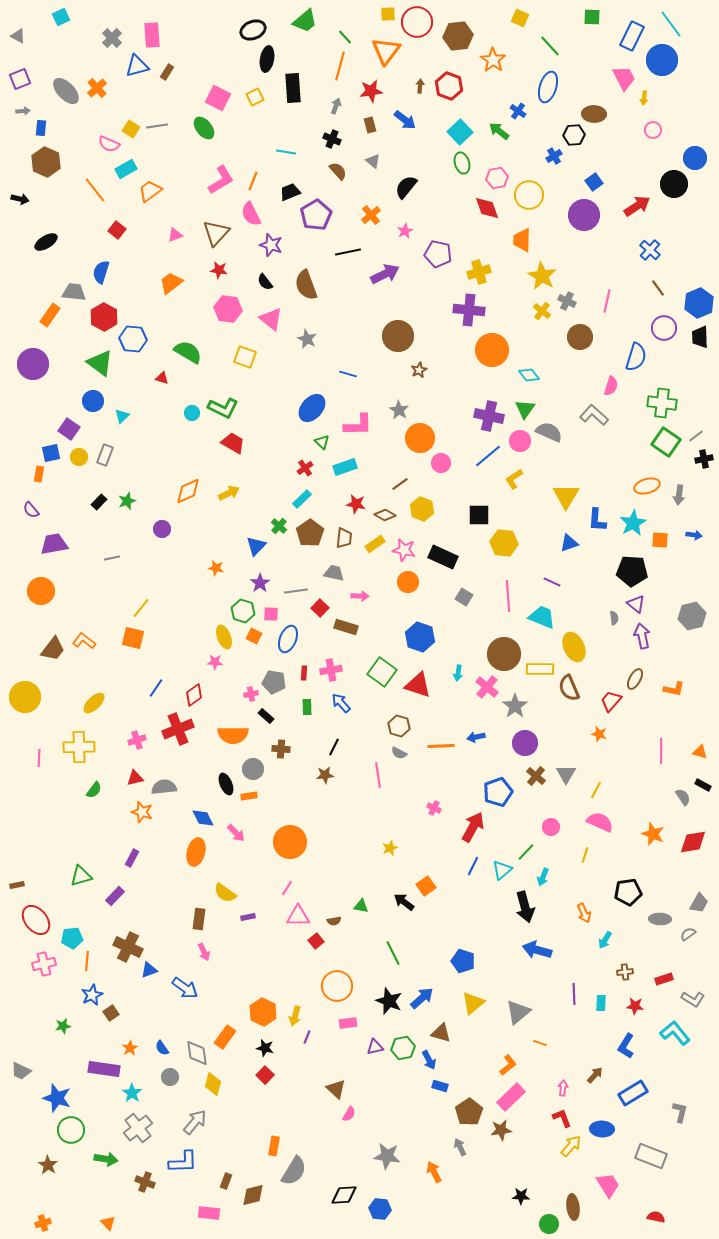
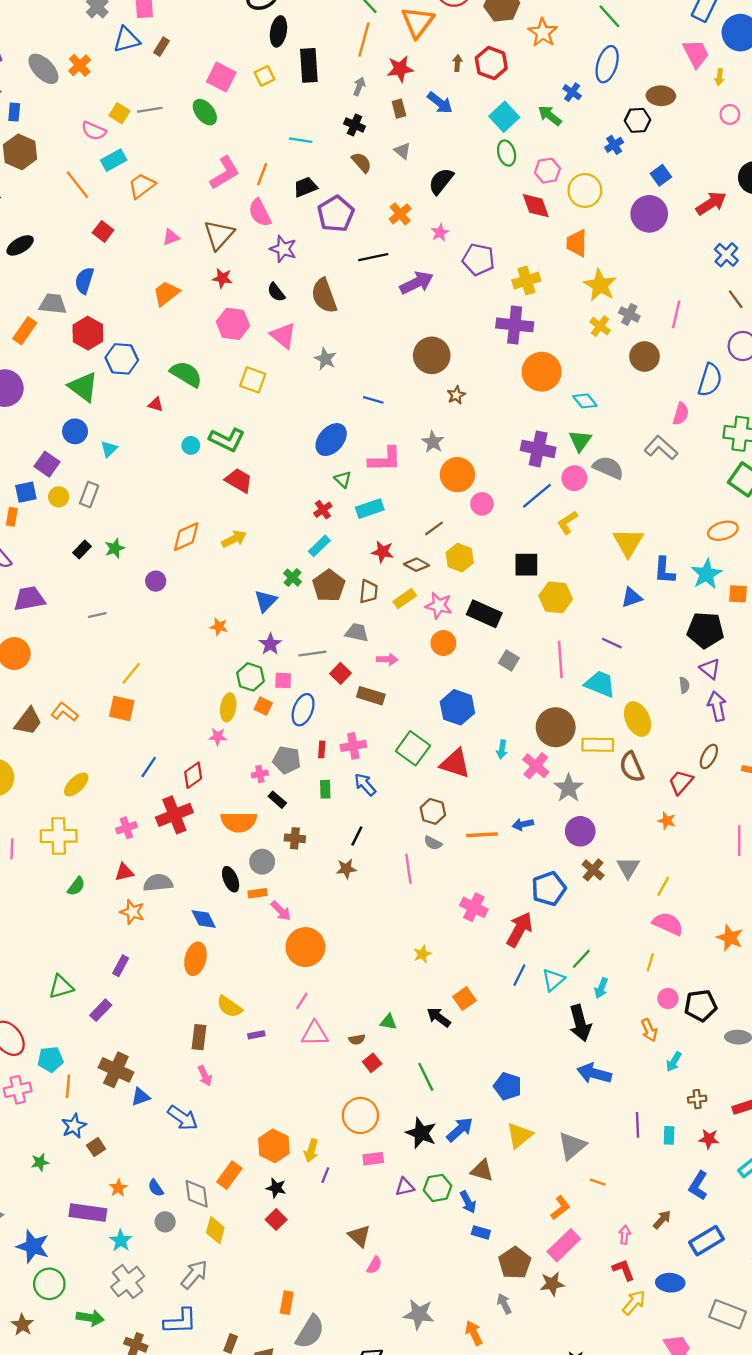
yellow ellipse: (224, 637) -> (228, 707), turned 30
pink cross: (434, 808) -> (474, 907), size x1.6
pink circle: (551, 827) -> (668, 999), moved
pink arrow: (236, 833) -> (281, 911), moved
red square: (316, 941) -> (372, 1063), moved

